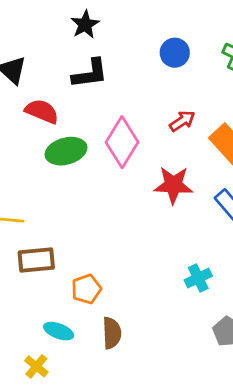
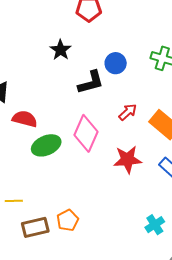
black star: (85, 24) -> (60, 50), moved
black L-shape: (90, 74) -> (91, 82), moved
orange pentagon: (86, 289) -> (68, 220), moved

